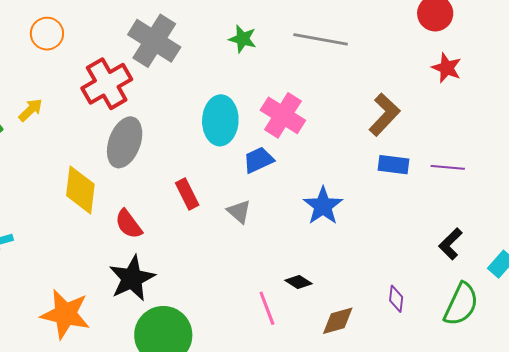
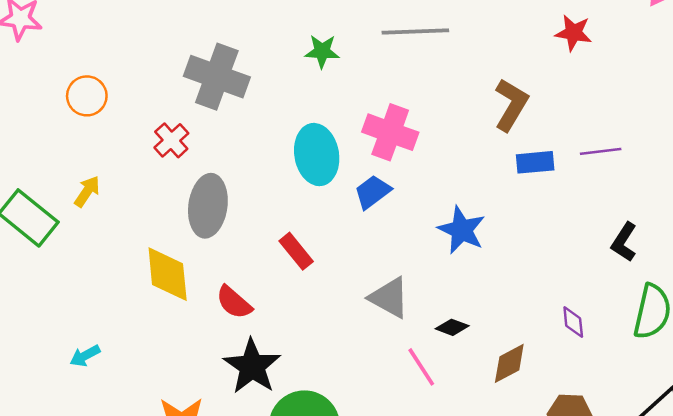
red cross: (107, 84) -> (171, 140), size x0.6
gray triangle: (239, 212) -> (389, 298), moved, size x1.4

